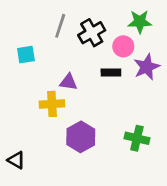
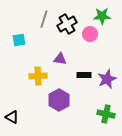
purple star: (147, 67) -> (107, 79), moved
black rectangle: (111, 72) -> (84, 75), moved
purple triangle: (68, 82) -> (60, 59), moved
green cross: (137, 138) -> (106, 114), moved

